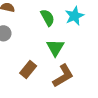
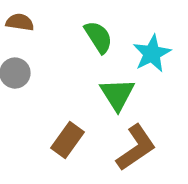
cyan star: (75, 16) -> (152, 53), moved

